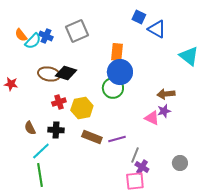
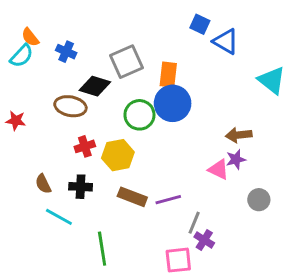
gray square: (77, 31) -> (127, 62), moved
orange semicircle: (21, 35) -> (30, 37), moved
cyan semicircle: (33, 41) -> (22, 56), moved
black diamond: (66, 73) -> (95, 86), moved
green circle: (113, 88) -> (139, 115), moved
cyan line: (41, 151) -> (59, 217), turned 72
gray circle: (180, 163) -> (259, 200), moved
green line: (40, 175) -> (102, 249), moved
pink square: (135, 181) -> (178, 260), moved

